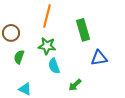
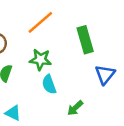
orange line: (47, 16) -> (40, 22), turned 35
blue triangle: (99, 58) -> (105, 74), turned -42

